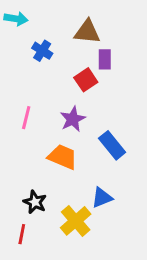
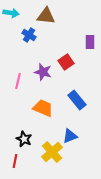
brown triangle: (87, 32) -> (46, 16), moved
purple rectangle: (105, 59) -> (90, 42), moved
red square: (86, 80) -> (66, 62), moved
purple star: (73, 119) -> (43, 72), moved, turned -30

